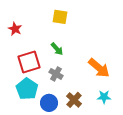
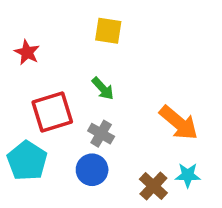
cyan pentagon: (27, 89) -> (27, 161), moved
brown cross: (74, 100) -> (153, 186), moved
blue circle: (49, 103) -> (92, 170), moved

